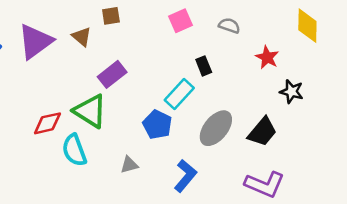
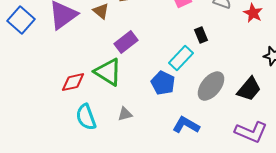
red star: (267, 57) -> (253, 13), moved
cyan semicircle: (74, 150) -> (86, 117), moved
gray triangle: (129, 165) -> (125, 114), moved
blue L-shape: (185, 176) -> (186, 125), turned -100

